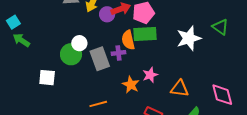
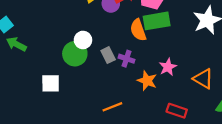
purple cross: (119, 53) -> (127, 59), moved, turned 32
gray rectangle: (100, 59) -> (108, 55), size x0.6
orange triangle: (180, 89) -> (203, 79), turned 30

